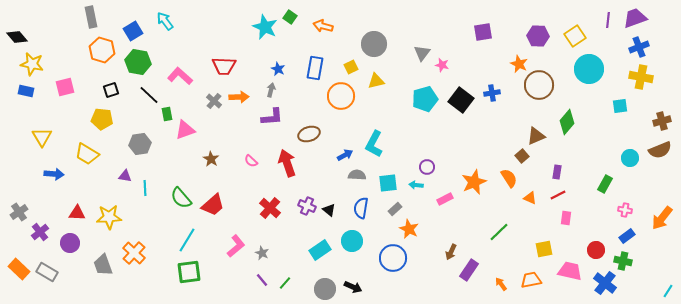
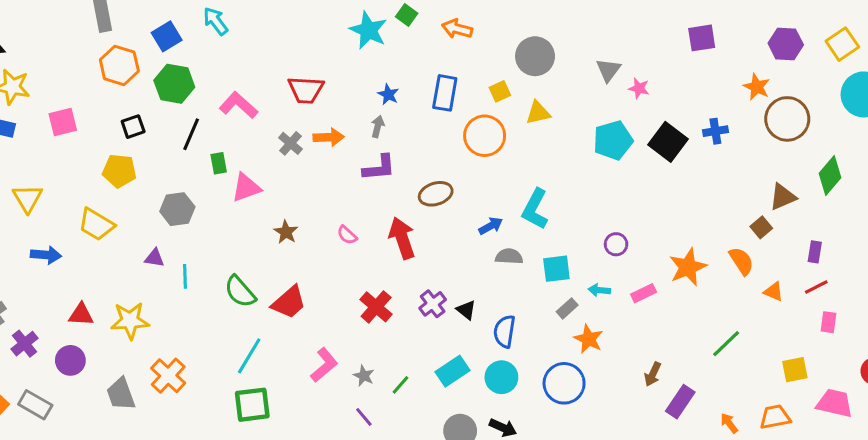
black line: (149, 95) -> (191, 134), turned 70
cyan arrow: (416, 185) -> (599, 290), moved
purple cross: (307, 206) -> (433, 304), turned 30
blue semicircle: (361, 208) -> (504, 331), moved
cyan circle: (352, 241) -> (501, 377), moved
green line: (285, 283) -> (401, 385), moved

